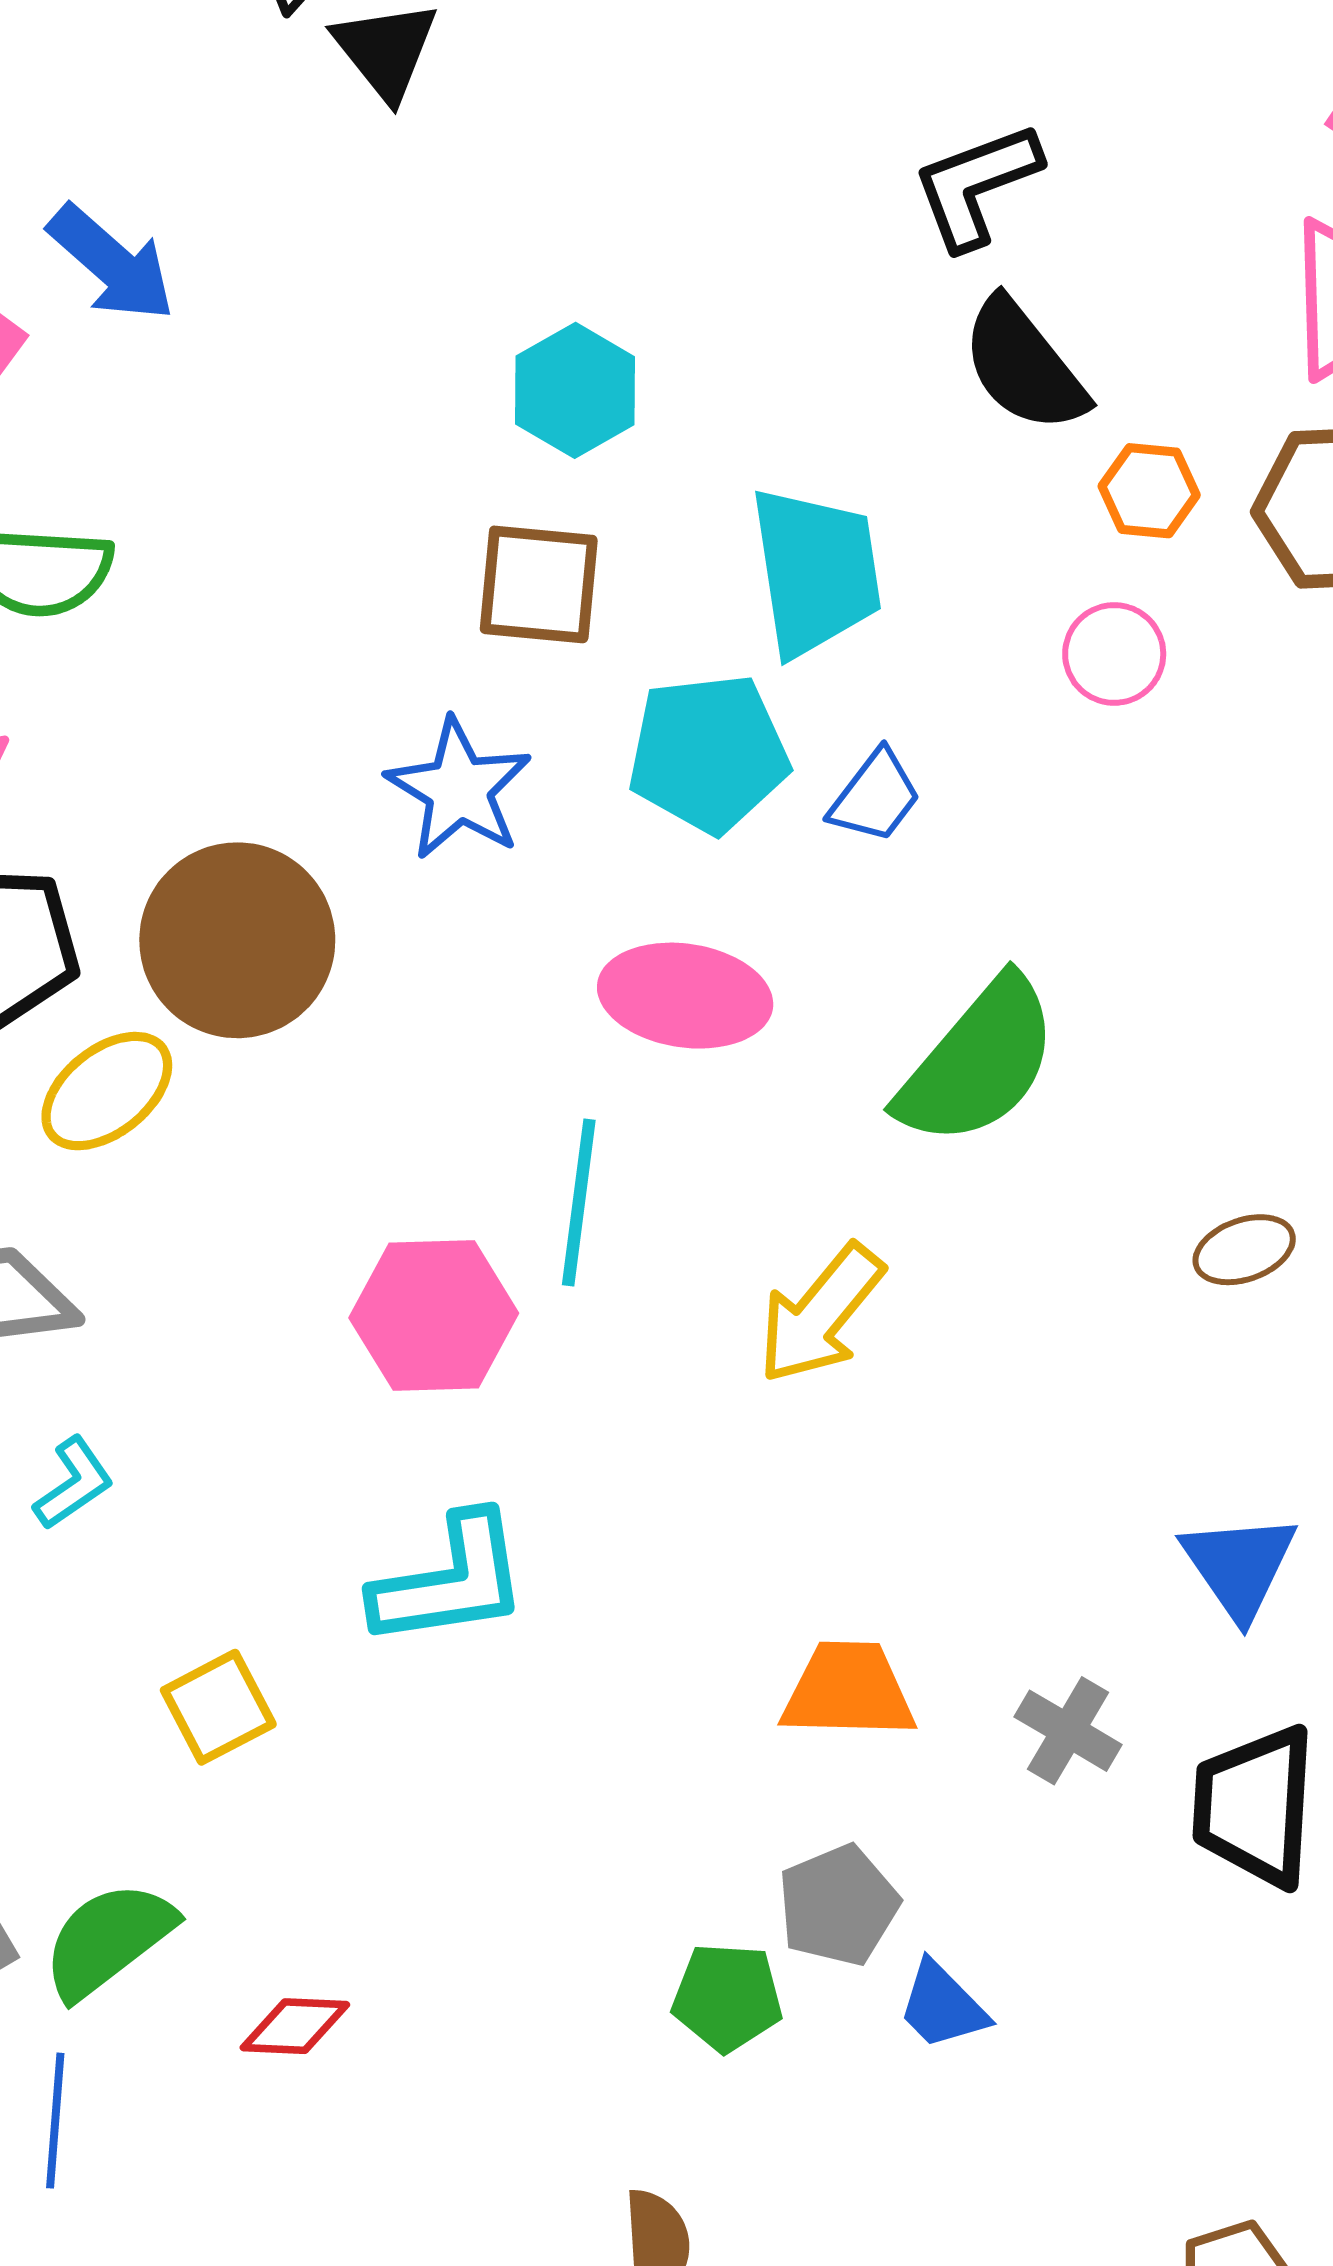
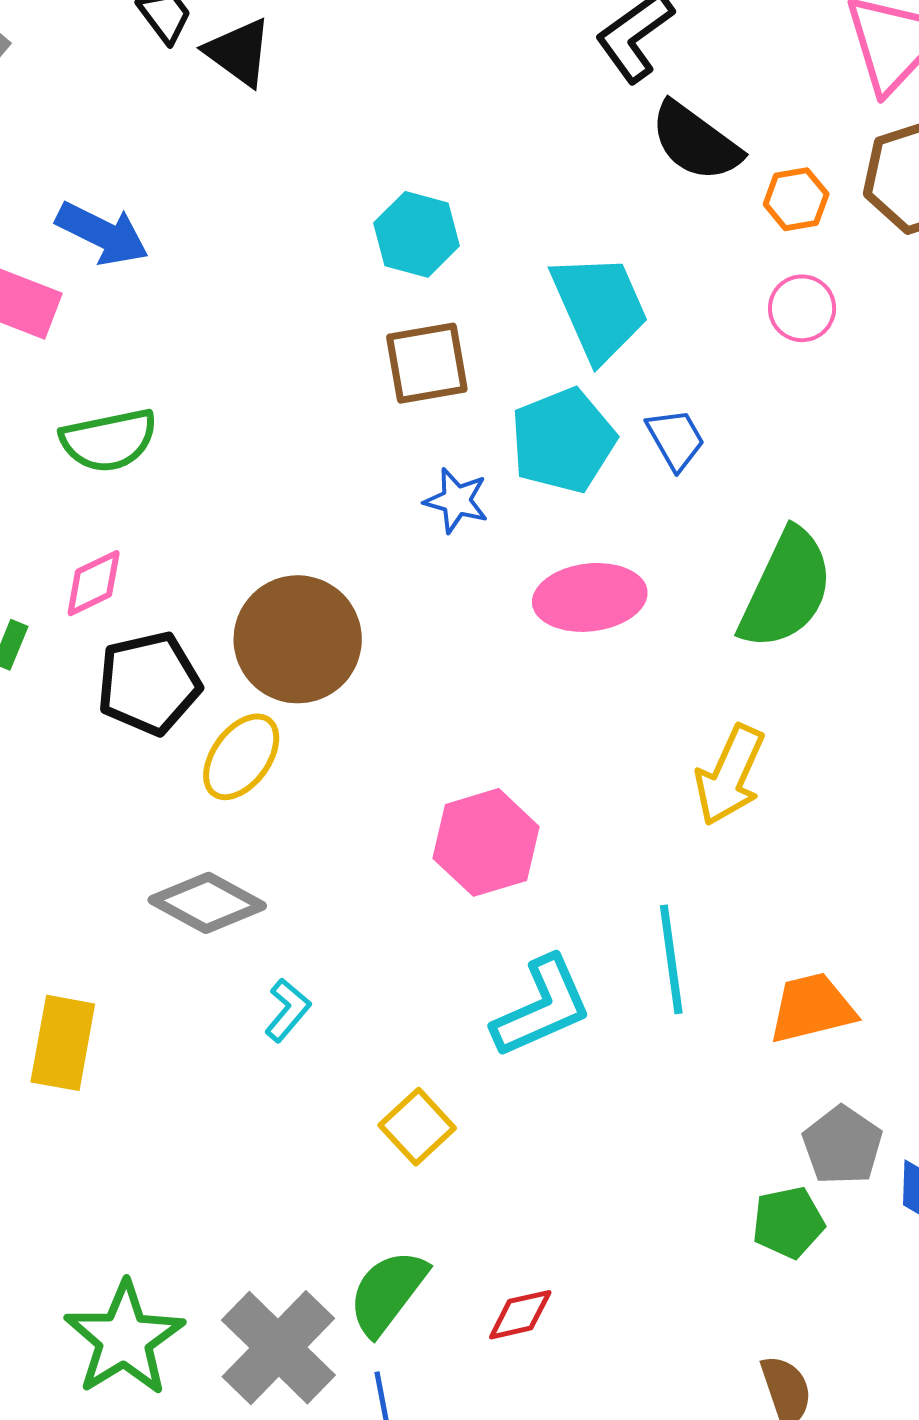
blue star: (459, 789) -> (456, 501), moved, size x0.7
blue trapezoid: (875, 796) -> (676, 439), turned -52
cyan line: (579, 1202) -> (671, 959), moved

